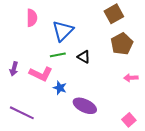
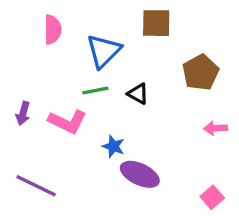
brown square: (114, 14) -> (156, 23), moved, turned 30
blue star: (60, 88) -> (113, 146), moved

